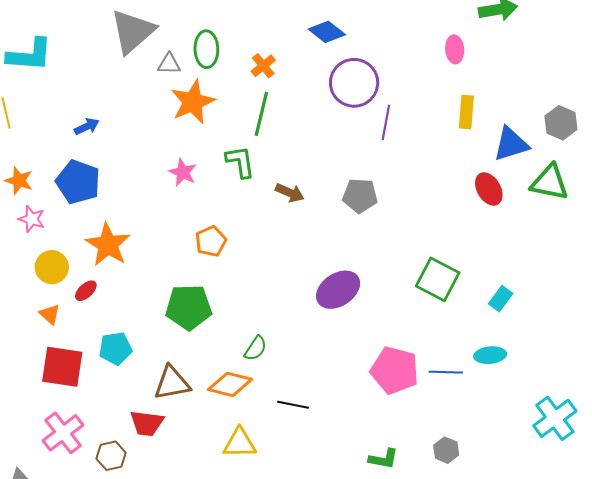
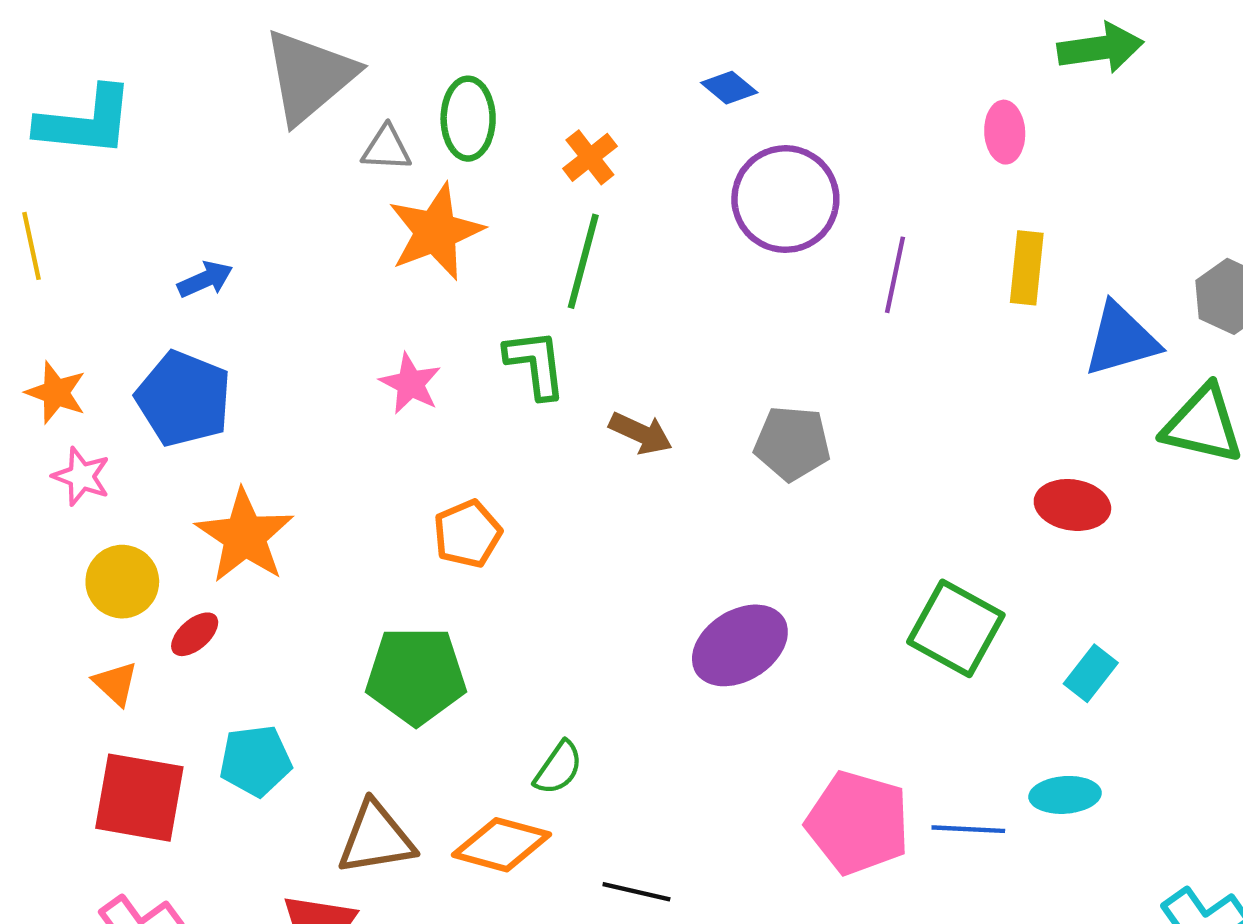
blue diamond: (327, 32) -> (729, 88), size x0.7
purple line: (386, 122) -> (895, 275), moved
red ellipse: (489, 189) -> (1072, 505), moved, turned -52

